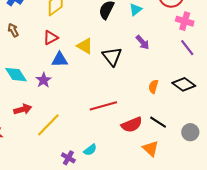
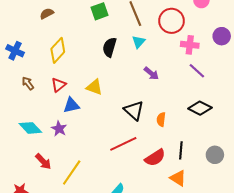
brown arrow: (13, 30) -> (28, 83), moved
black triangle: (112, 57) -> (134, 110), moved
orange semicircle: (153, 87) -> (161, 119), moved
red arrow: (23, 109) -> (43, 162), turned 72
black line: (158, 122) -> (181, 150), turned 72

